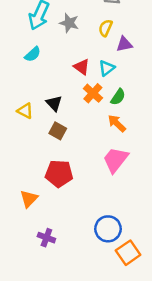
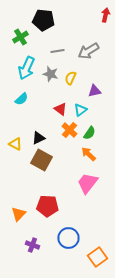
yellow semicircle: (105, 28) -> (70, 78), moved
black triangle: (54, 103) -> (38, 138), turned 48
brown square: (58, 131) -> (41, 160), size x1.5
red pentagon: (59, 174) -> (47, 206), moved
blue circle: (108, 229) -> (68, 238), moved

